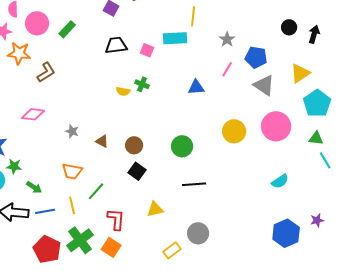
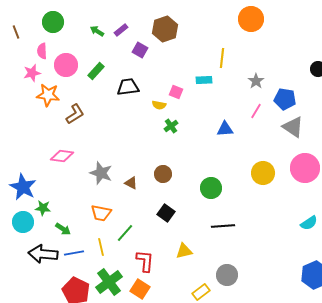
cyan rectangle: (175, 38) -> (204, 80), size x0.7
black trapezoid: (116, 45) -> (128, 87), moved
green cross: (142, 84) -> (171, 126), turned 32
yellow semicircle: (123, 91) -> (159, 105), moved
gray star: (72, 131) -> (101, 173), size x1.6
brown circle: (134, 145) -> (163, 174), moved

